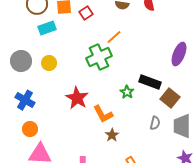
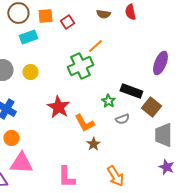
gray semicircle: (155, 123) -> (122, 119), moved, turned 56

